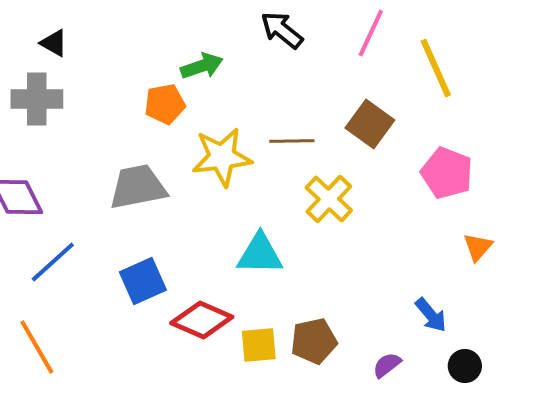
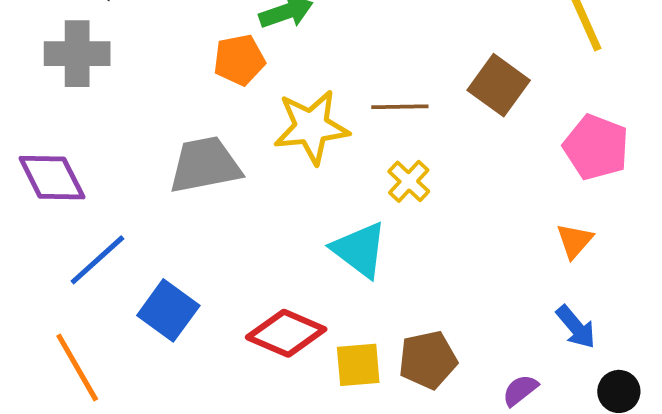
yellow cross: (329, 199) -> (409, 181), moved, size x0.7
orange triangle: (478, 247) -> (575, 241), moved
cyan triangle: (260, 254) -> (359, 250), turned 36
blue square: (143, 281) -> (168, 310), moved, turned -30

